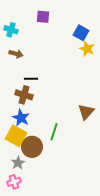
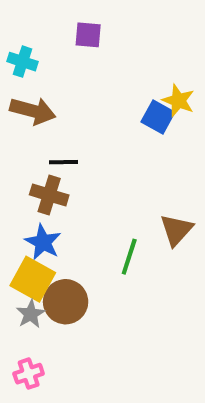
blue square: (81, 33) -> (158, 117), moved
brown arrow: (16, 54) -> (33, 111), size x1.5
green line: (54, 132) -> (129, 257), moved
gray star: (18, 163) -> (31, 314), moved

